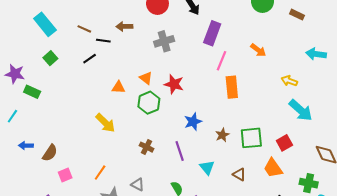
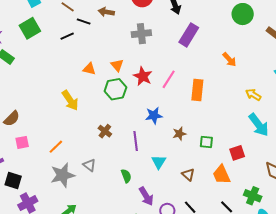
green square: (50, 58) -> (30, 28), size x1.5
pink line: (222, 61) -> (169, 79), moved
green square: (251, 138) -> (206, 142), size x0.6

